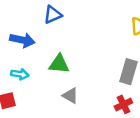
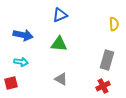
blue triangle: (53, 15) -> (60, 15), moved
green triangle: (59, 64) -> (59, 44), moved

